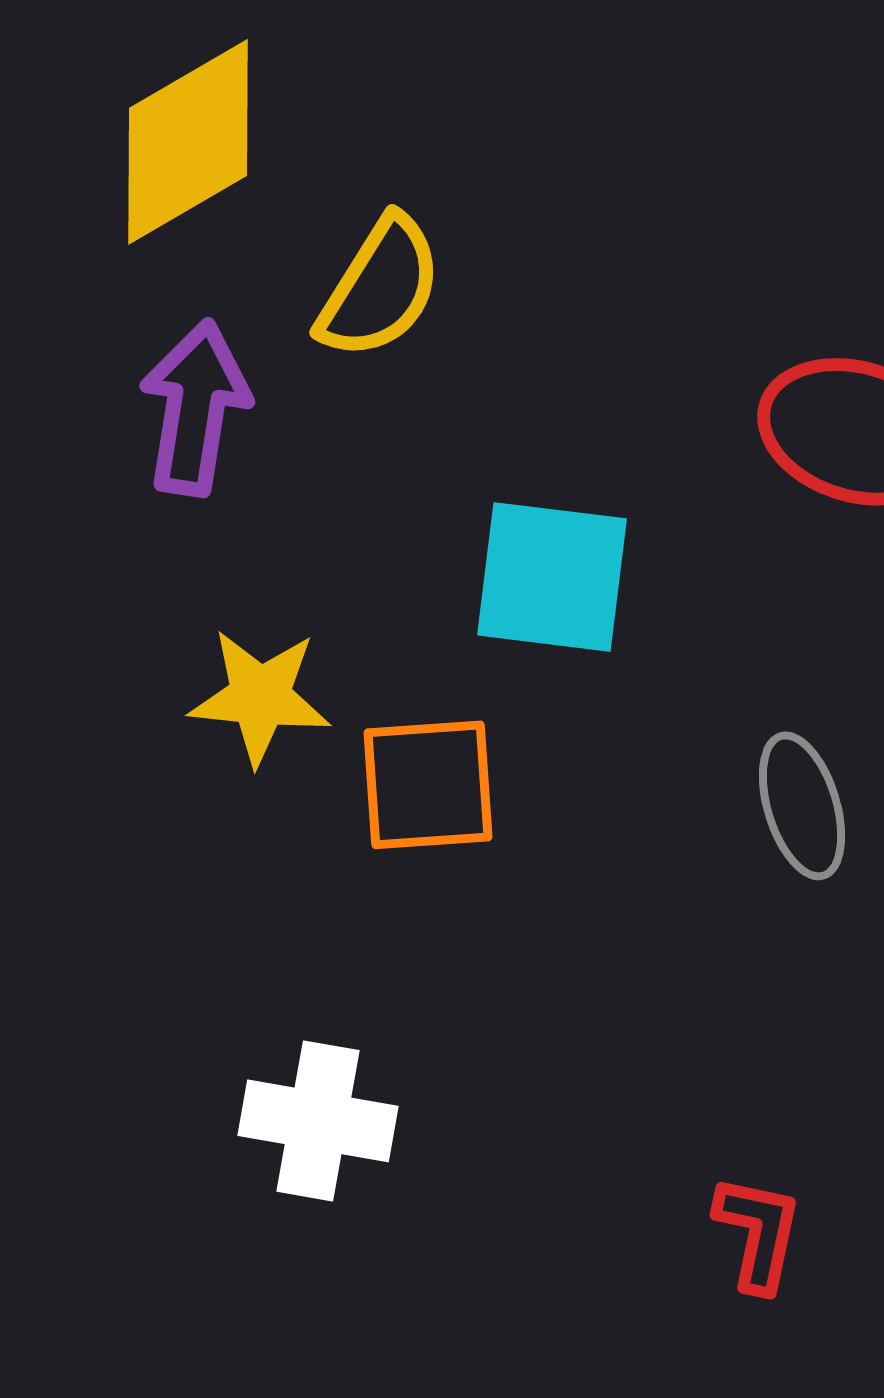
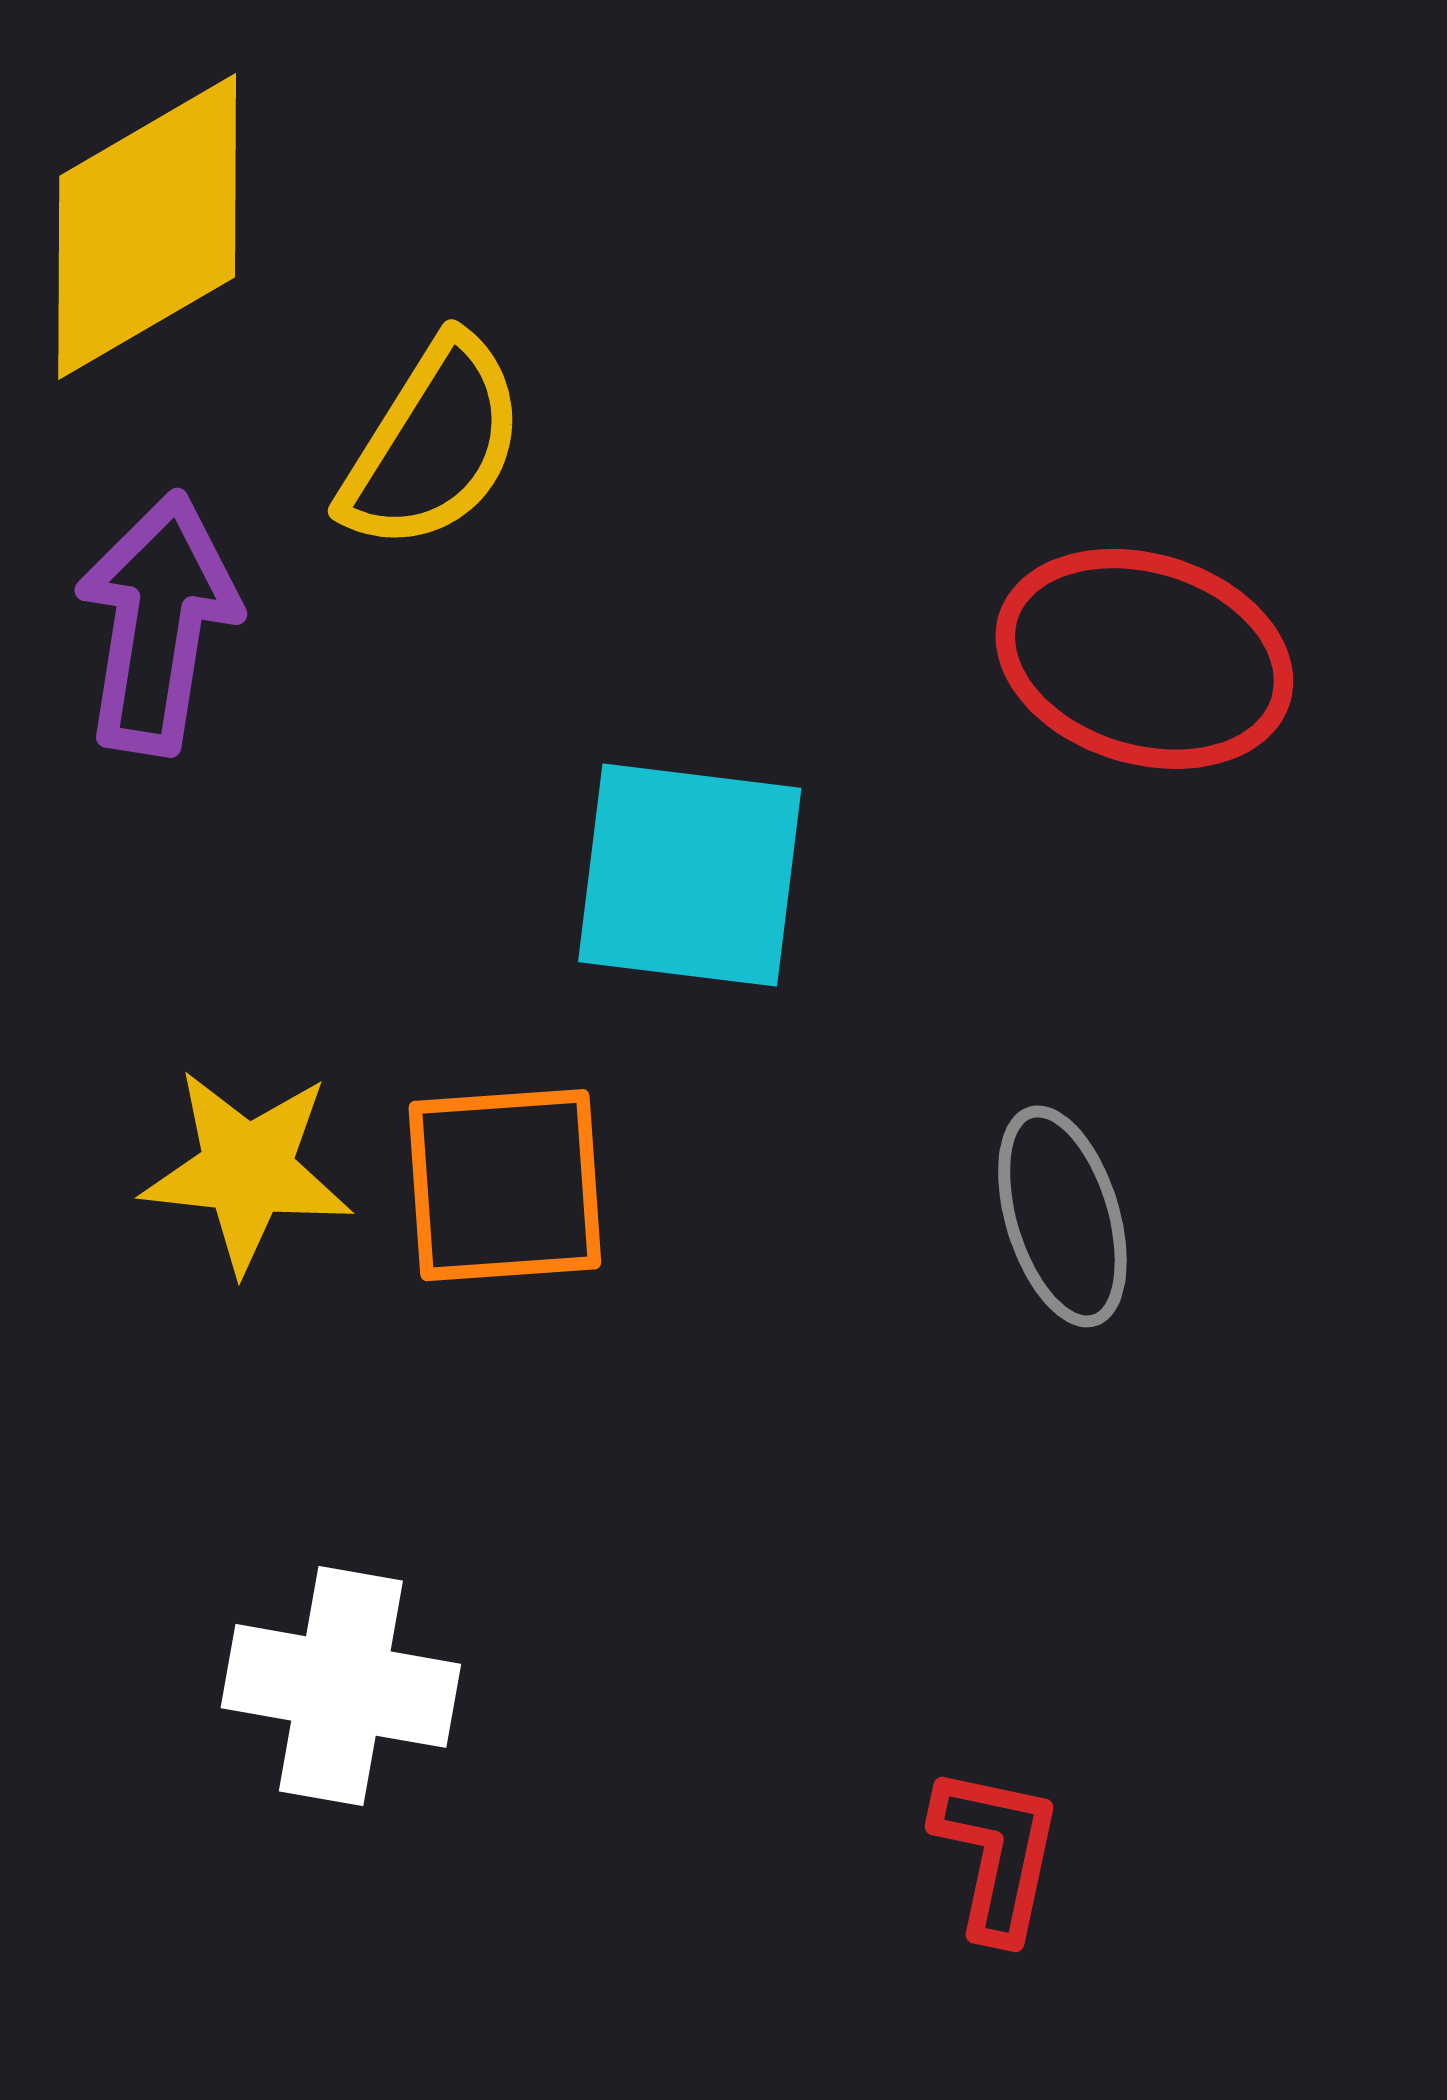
yellow star: (260, 697) -> (247, 1170), moved

